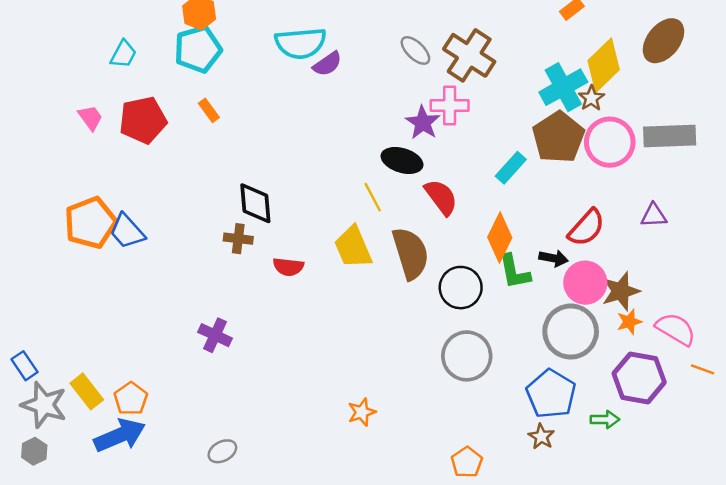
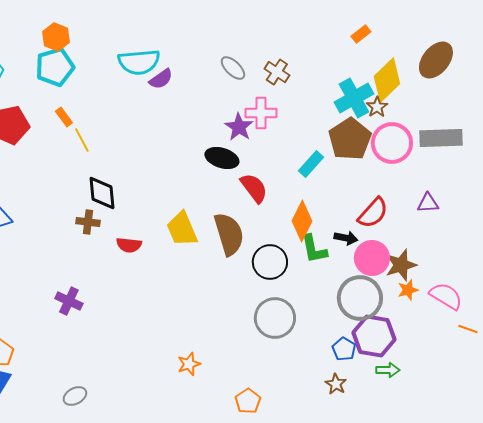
brown cross: (469, 55) -> (277, 72), size x0.6
yellow line: (373, 197) -> (82, 140), moved
purple hexagon: (639, 378) -> (374, 336), moved
blue pentagon: (551, 394) -> (344, 349), size x0.6
orange pentagon: (467, 462) -> (248, 401), moved

